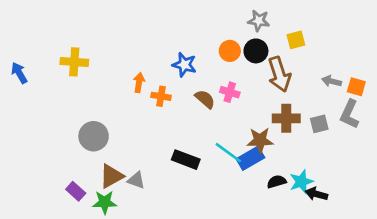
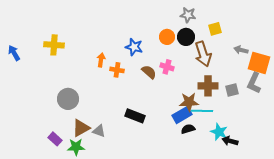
gray arrow: (332, 81) -> (241, 50), moved
orange square: (356, 87) -> (259, 63), size x1.6
cyan line: (228, 153) -> (202, 111), moved, turned -35
black semicircle: (277, 182) -> (188, 129), moved
cyan star: (301, 182) -> (219, 132), turned -30

